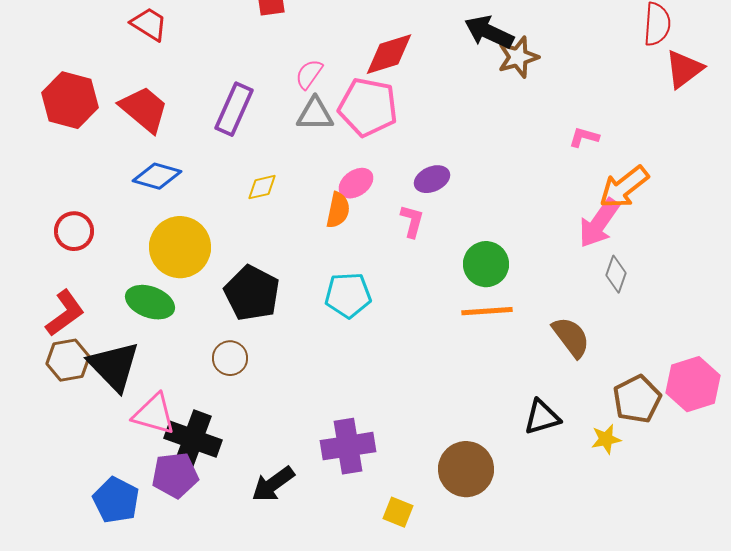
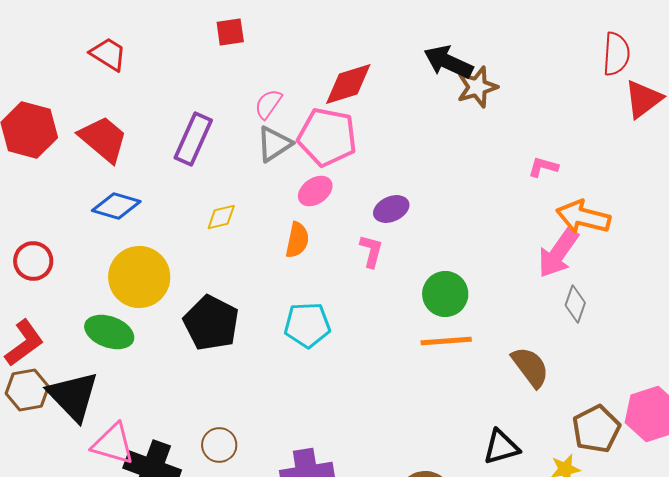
gray triangle: (315, 114) -> (274, 144), turned -33
pink ellipse: (356, 183) -> (315, 191), moved
orange arrow: (624, 187) -> (583, 217), turned 52
brown circle: (230, 358) -> (219, 445), moved

